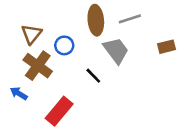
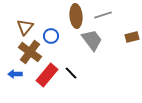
black line: (93, 76) -> (71, 73), moved
blue arrow: (19, 93) -> (15, 74), turned -32
red rectangle: (59, 111) -> (47, 75), moved

